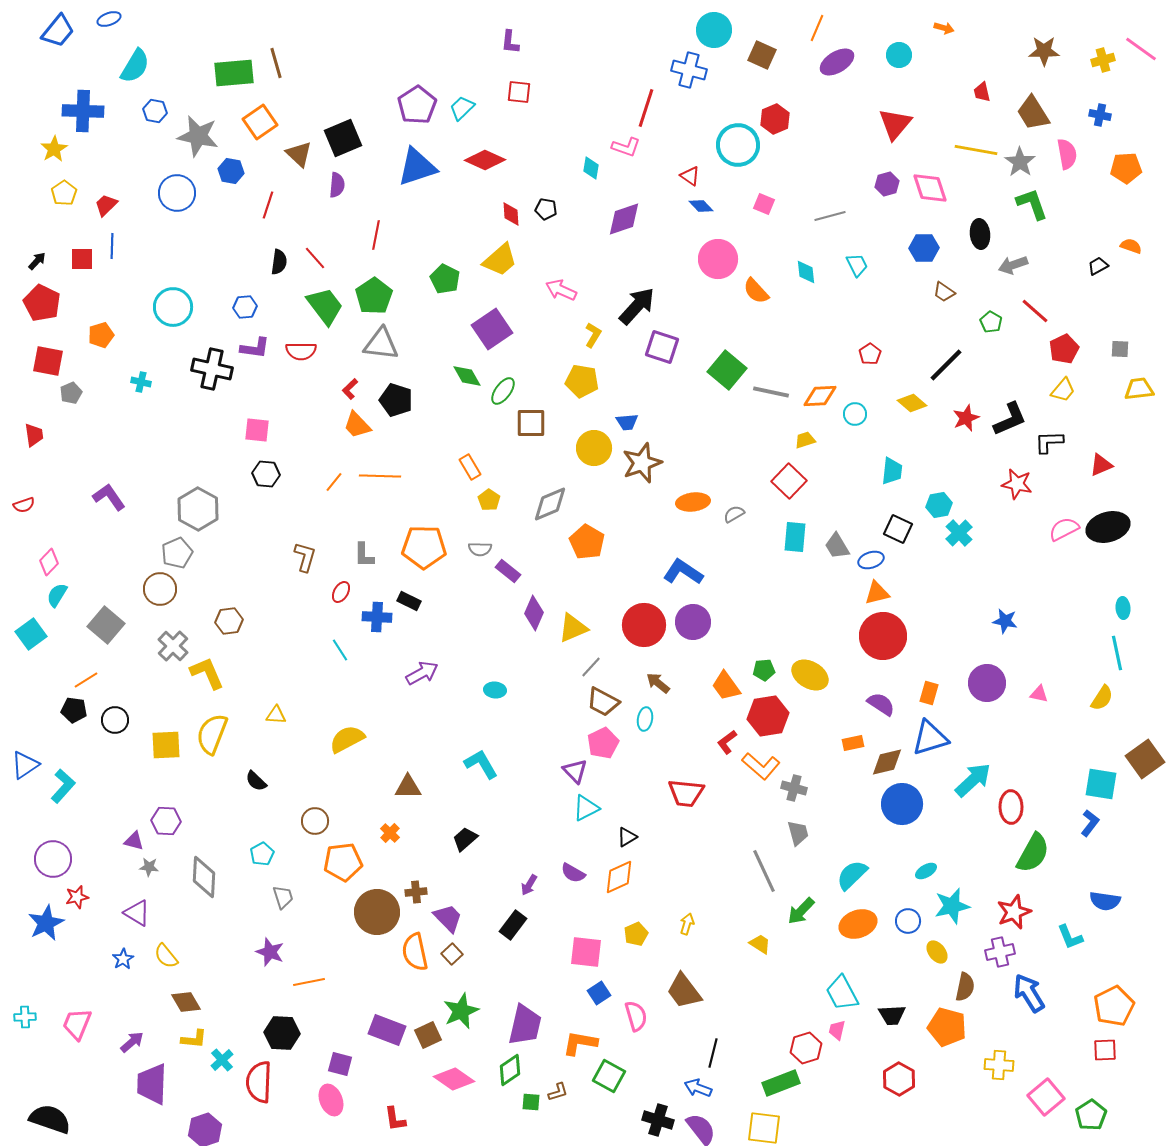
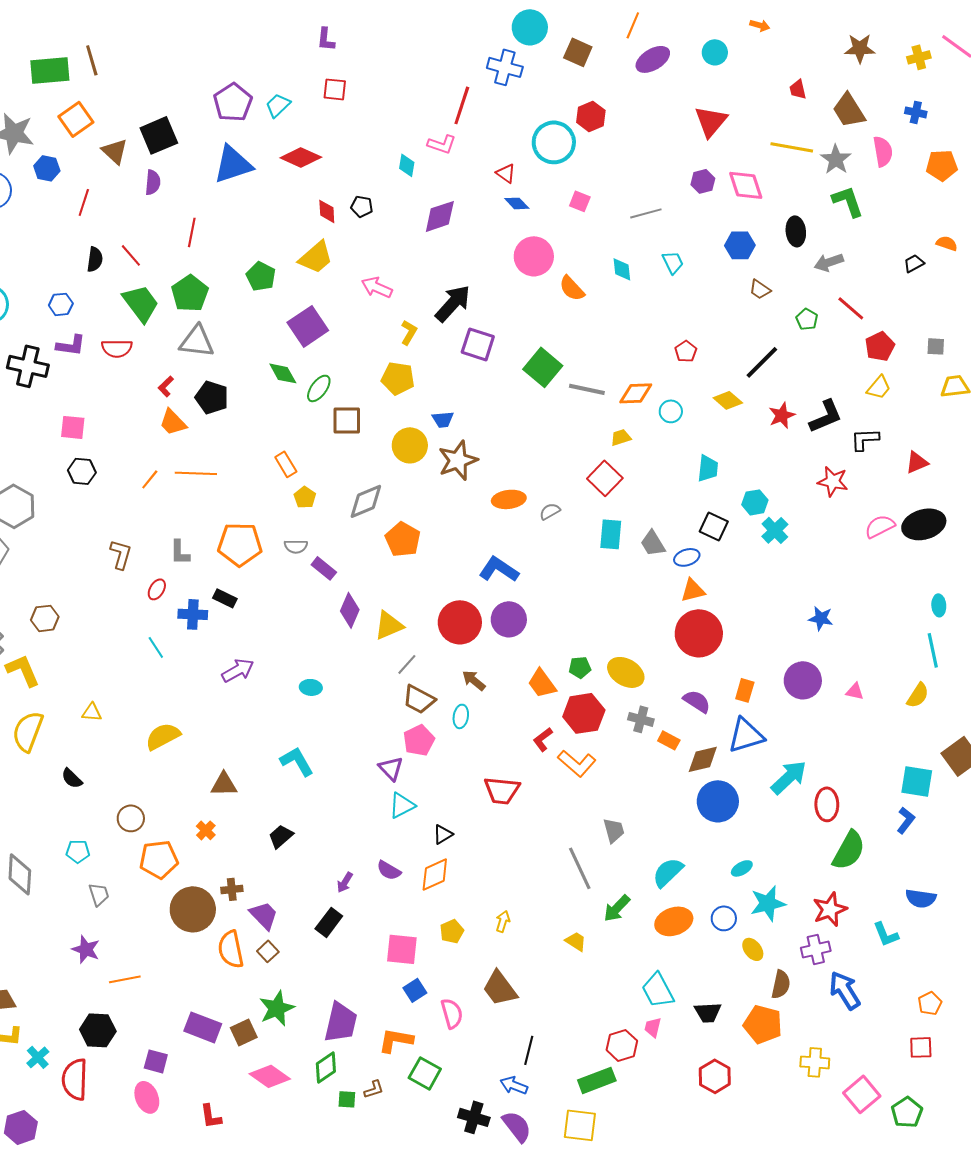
orange rectangle: (853, 743) -> (669, 740), turned 40
gray cross: (794, 788) -> (641, 719), moved
cyan pentagon: (262, 854) -> (78, 851), turned 30
orange pentagon: (1114, 1006) -> (930, 1003), size x0.6

